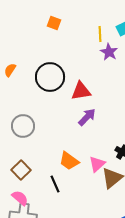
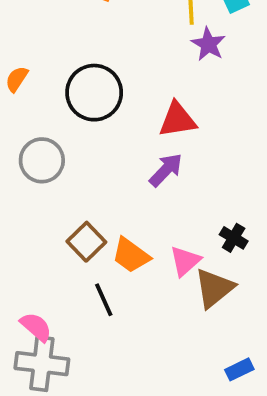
red triangle: (81, 91) -> (177, 120), moved
gray circle: (23, 126) -> (42, 160), moved
brown square: (21, 170) -> (86, 242), moved

